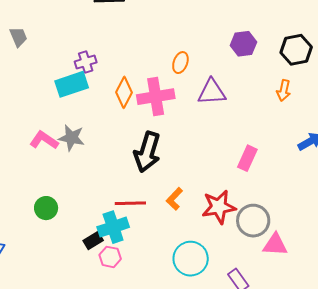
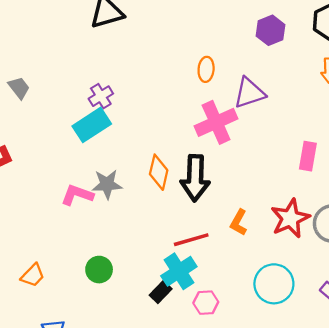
orange diamond: (124, 92) -> (159, 172), moved
pink cross: (156, 97) -> (216, 122), moved
pink hexagon: (110, 257) -> (206, 303), moved

